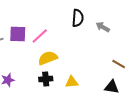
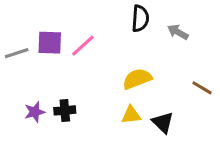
yellow semicircle: (48, 58) -> (137, 79), moved
black cross: (46, 79) -> (65, 110), moved
black triangle: (112, 87) -> (163, 123), moved, turned 35

